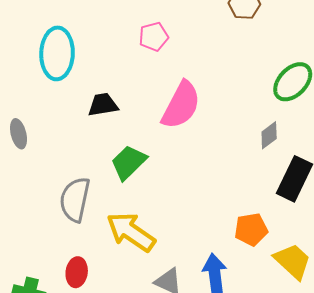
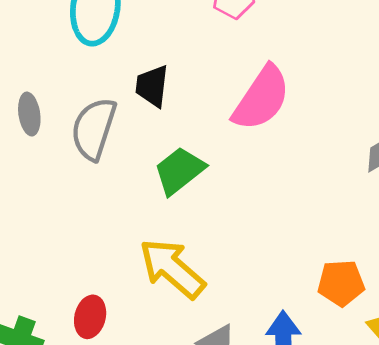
black trapezoid: (103, 105) -> (152, 86), turned -80
gray semicircle: (75, 200) -> (94, 129), moved

